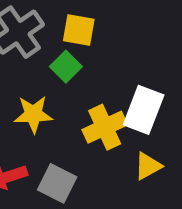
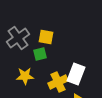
green square: (66, 67) -> (40, 54), turned 32

